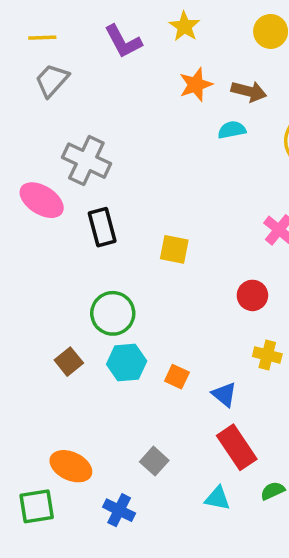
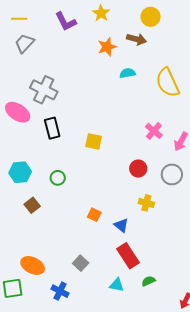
brown arrow: (249, 91) -> (136, 39), moved
green circle: (113, 313) -> (58, 178), size x0.6
cyan hexagon: (127, 363) -> (20, 172), moved

